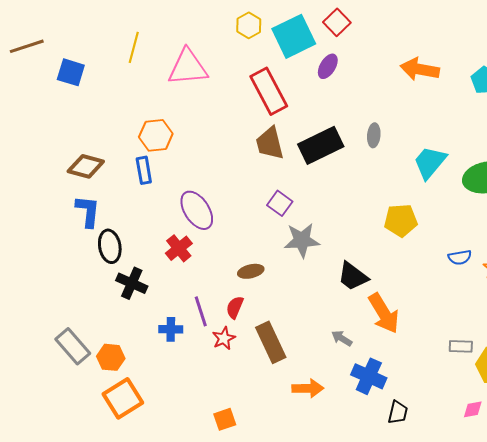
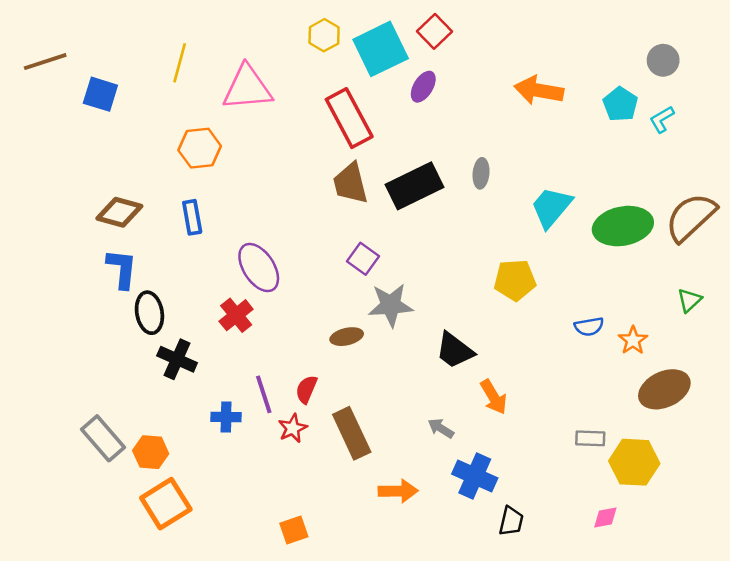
orange hexagon: (156, 135) -> (200, 148), moved
brown ellipse: (251, 271) -> (347, 337), moved
orange arrow: (384, 313) -> (494, 397), size x0.7

